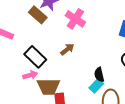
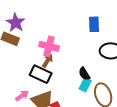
pink cross: (75, 19) -> (49, 46), moved
black rectangle: (35, 57) -> (41, 74), moved

